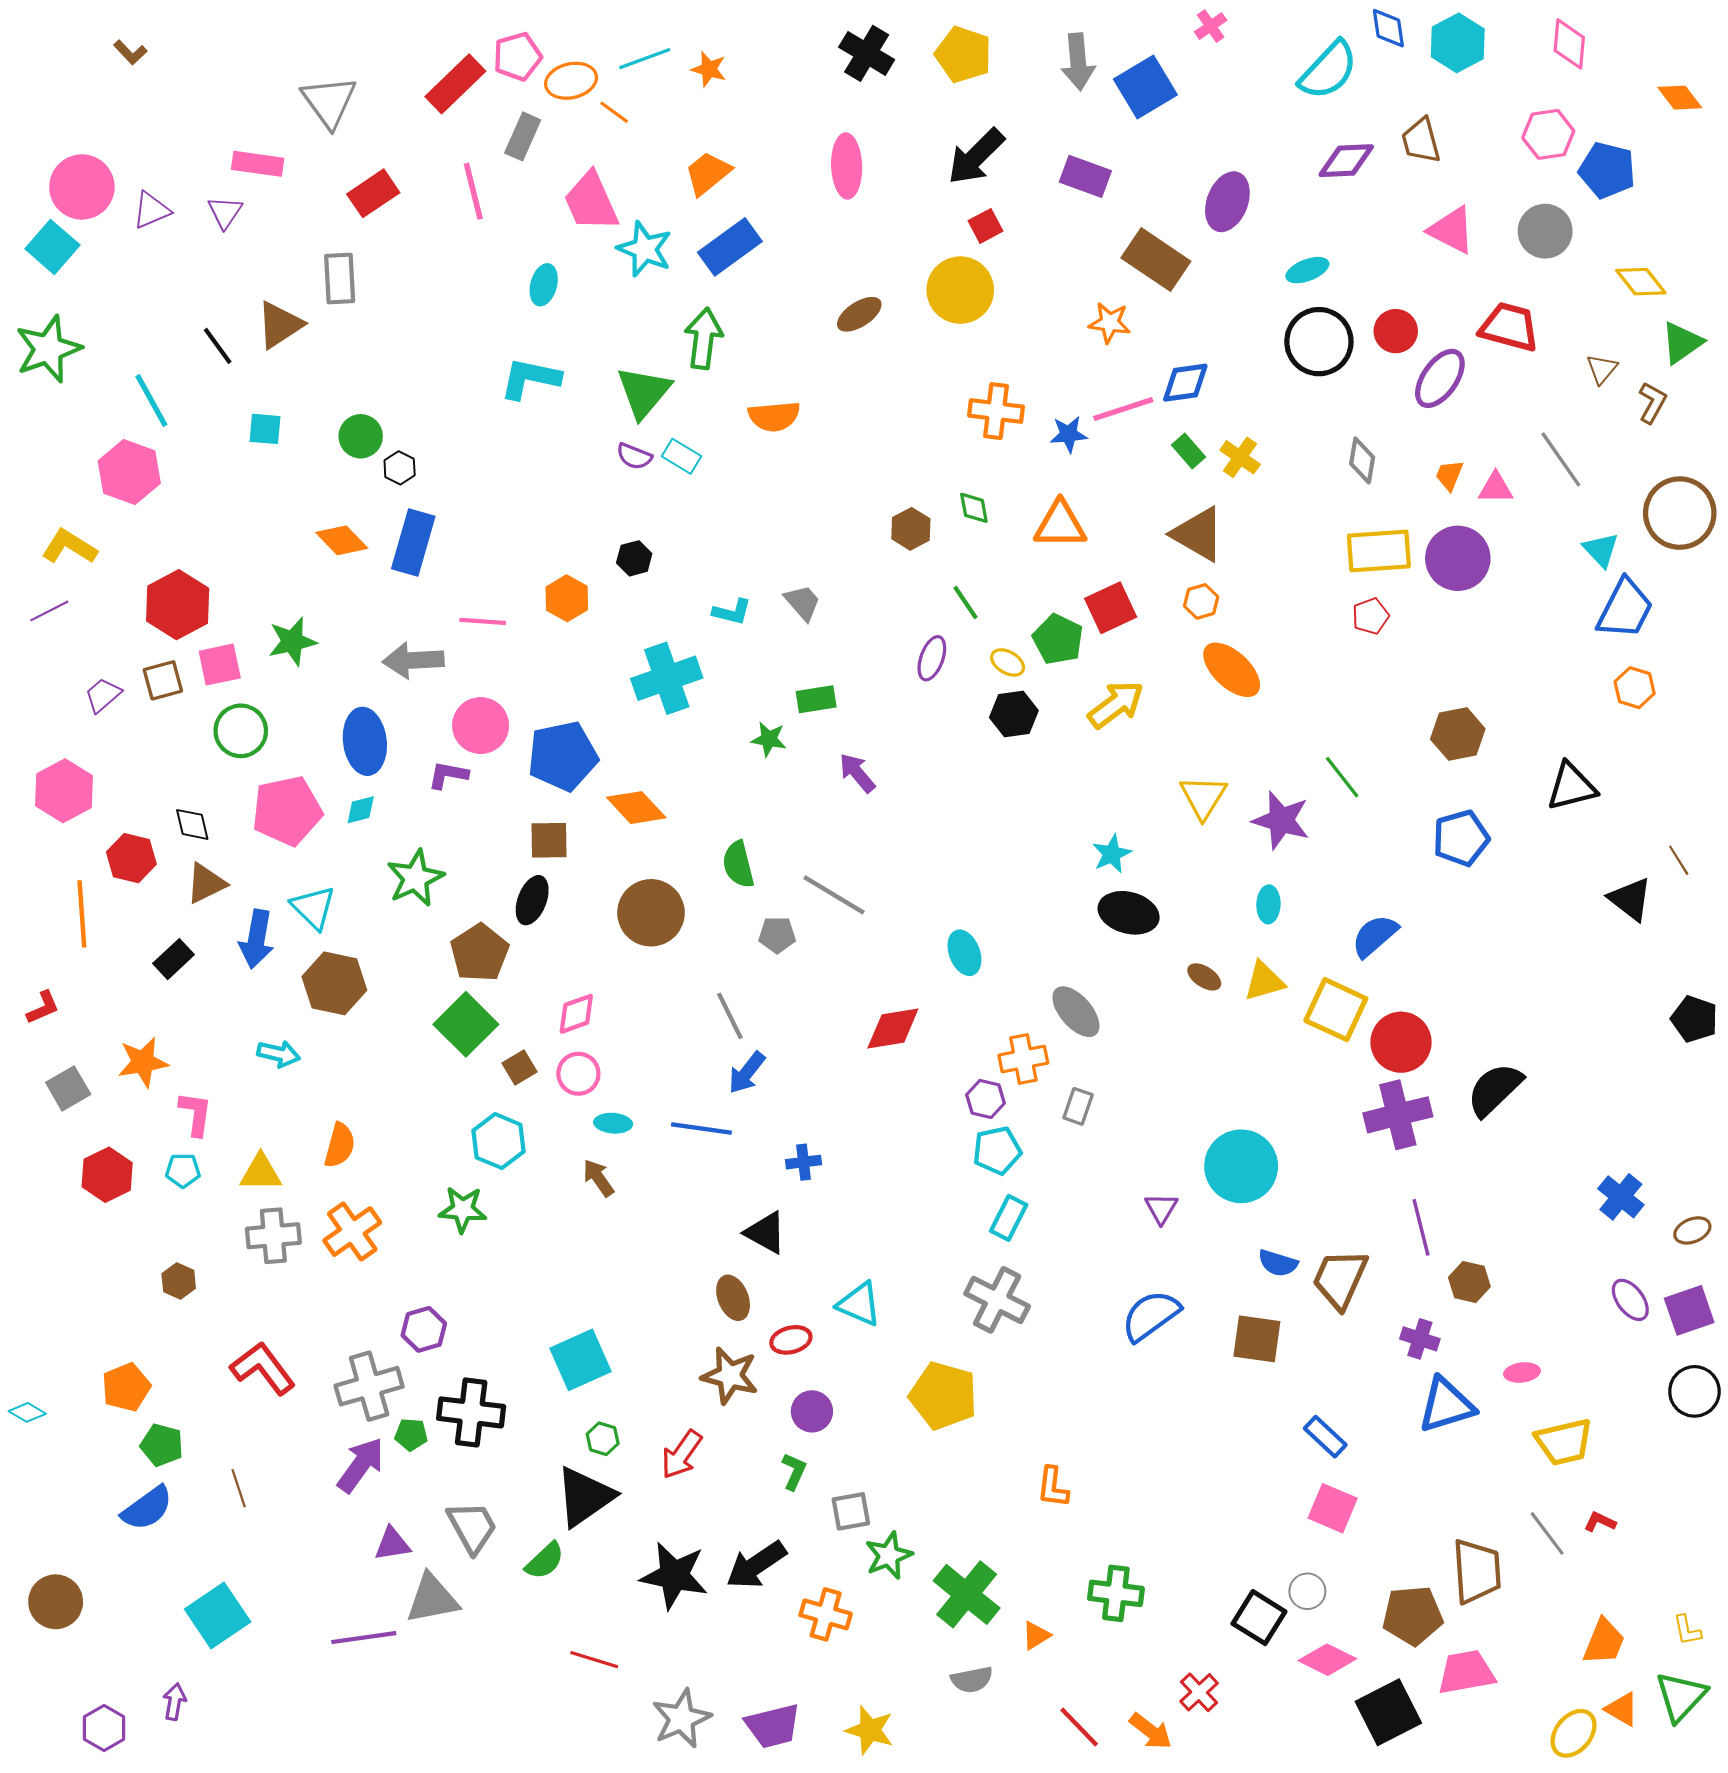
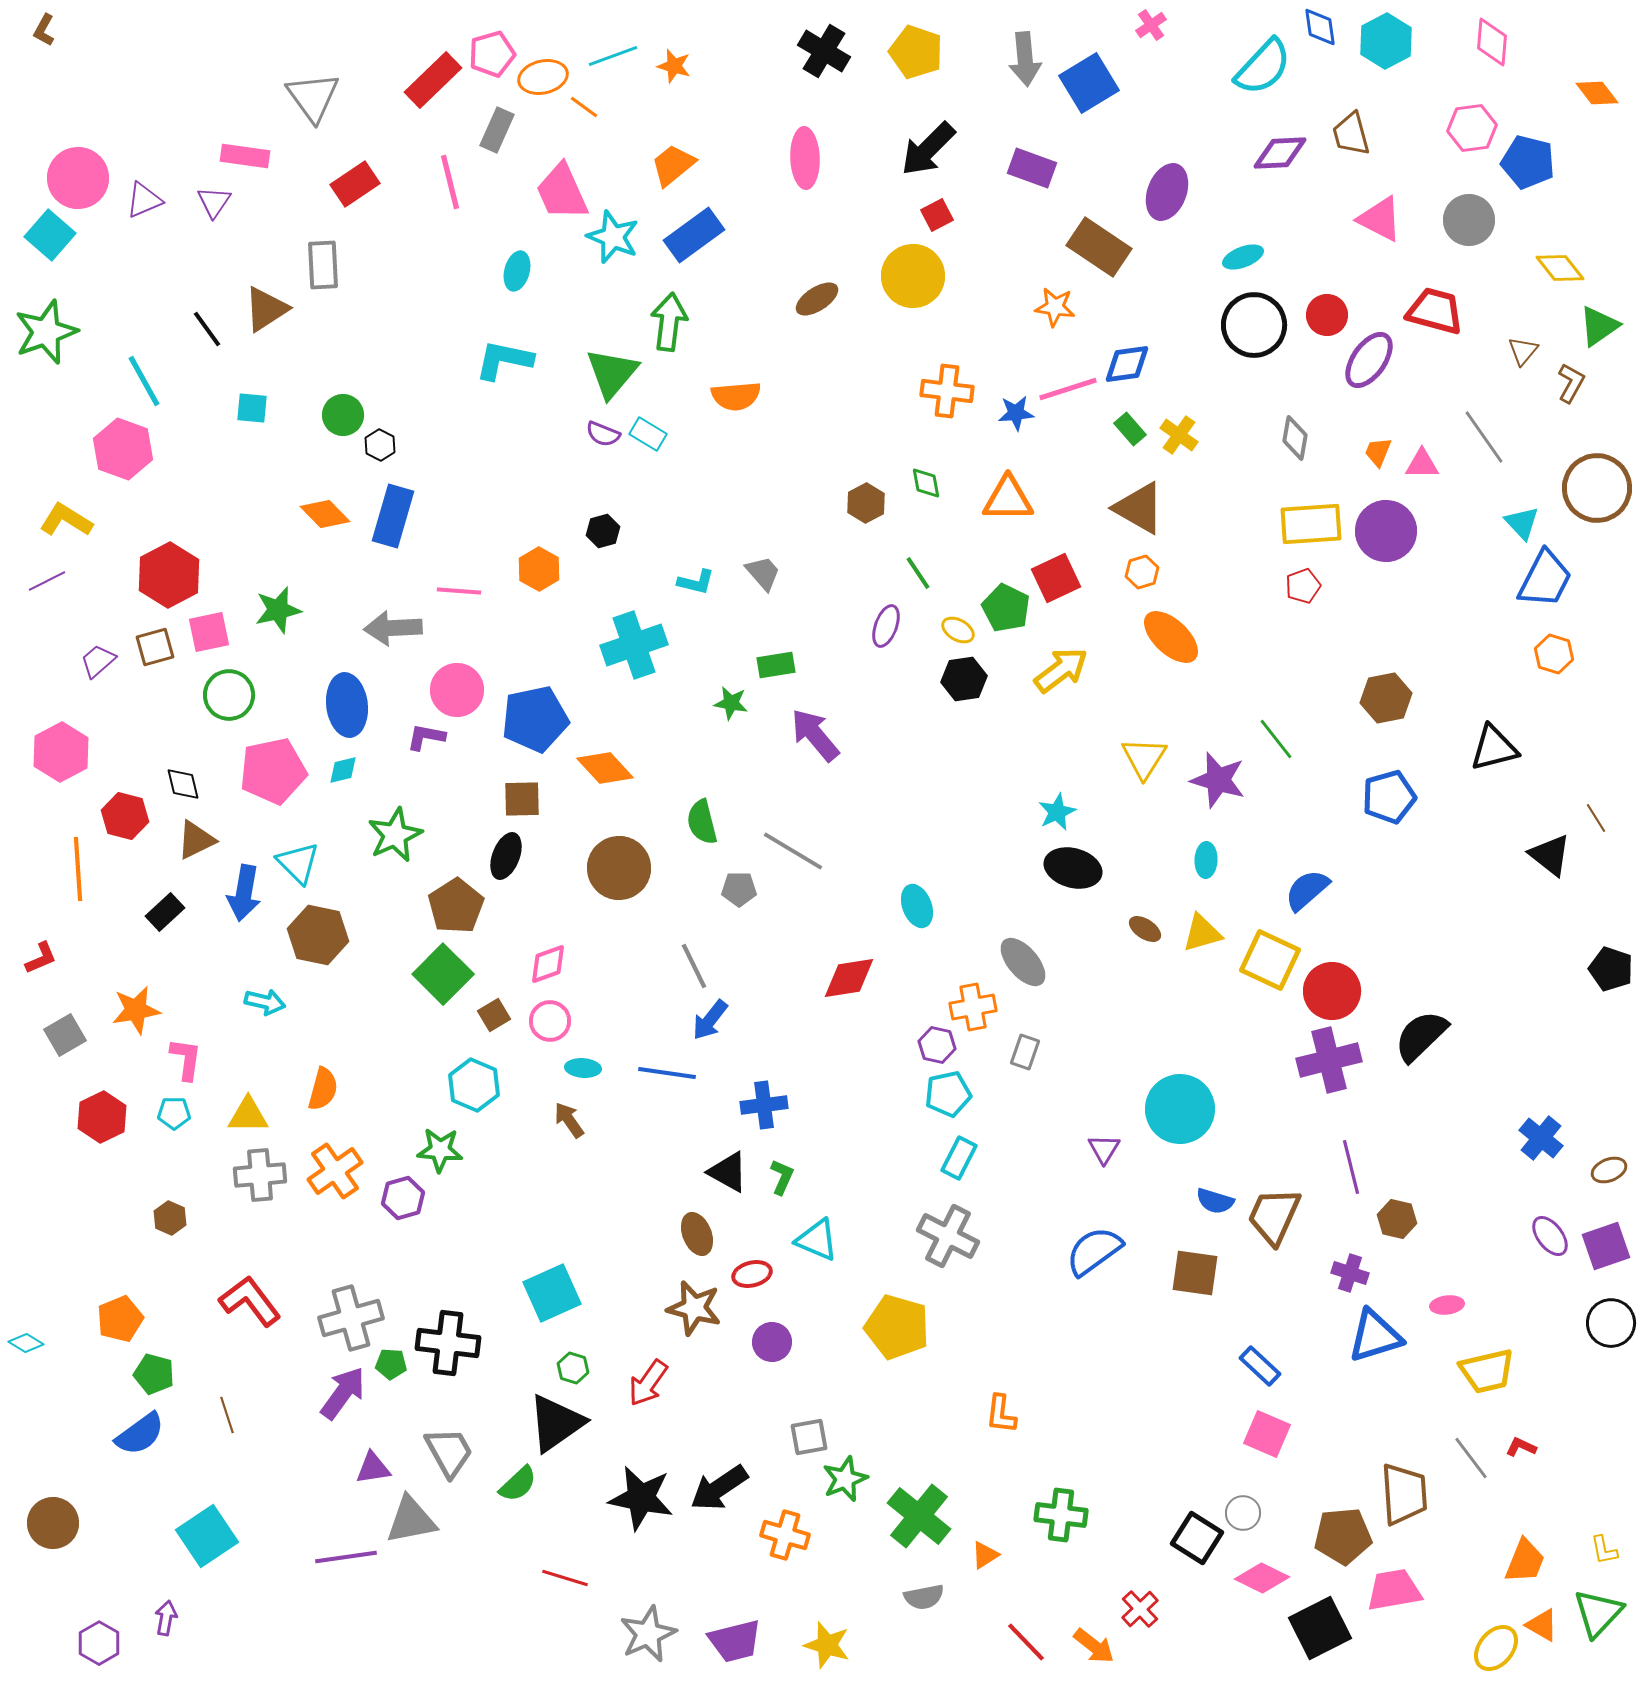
brown L-shape: (130, 52) -> (44, 30), moved, turned 72
purple arrow: (857, 773) -> (815, 735), size x1.4
blue cross: (804, 1162) -> (764, 1105), size x1.4
purple hexagon: (424, 1329) -> (403, 1198), moved
green L-shape: (794, 1471) -> (782, 1177), moved

